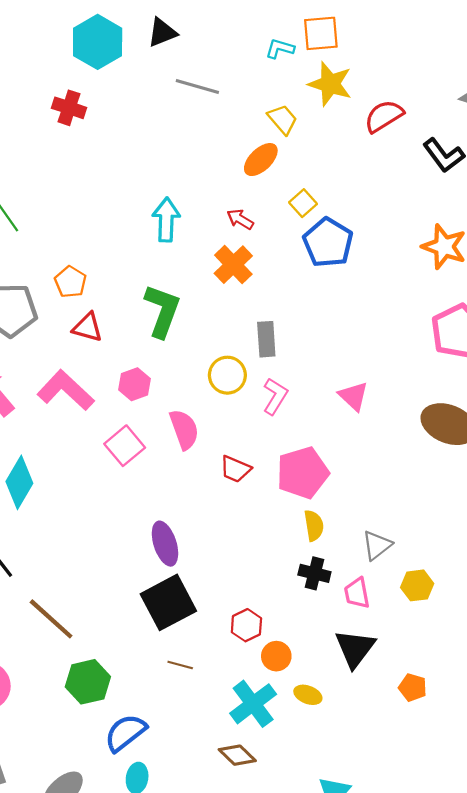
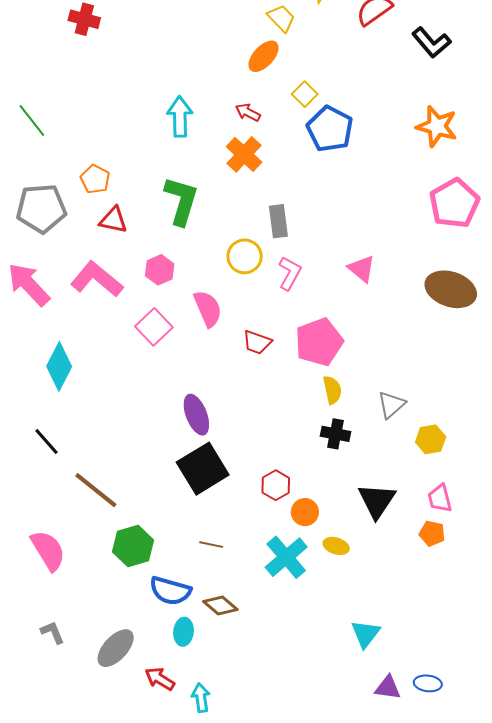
pink trapezoid: (357, 593) -> (440, 498), moved
brown line: (180, 665) -> (211, 545), moved
blue semicircle: (125, 733) -> (170, 591), turned -123
brown diamond: (237, 755) -> (220, 606), moved

